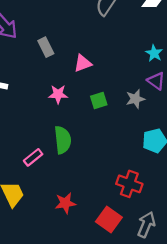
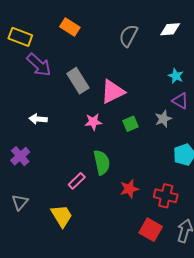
gray rectangle: (46, 47) -> (78, 81), size x1.4
pink triangle: (83, 63) -> (113, 92), size x1.5
red star: (65, 203) -> (129, 189), moved

